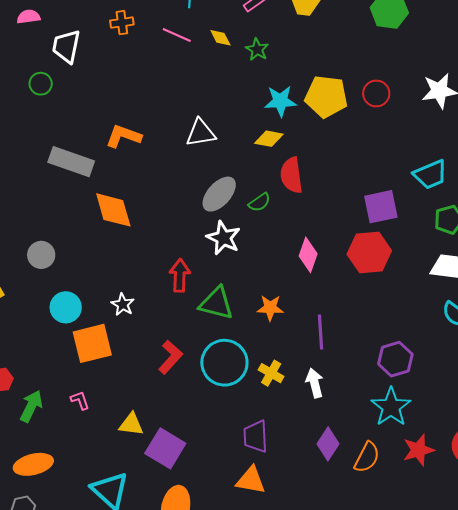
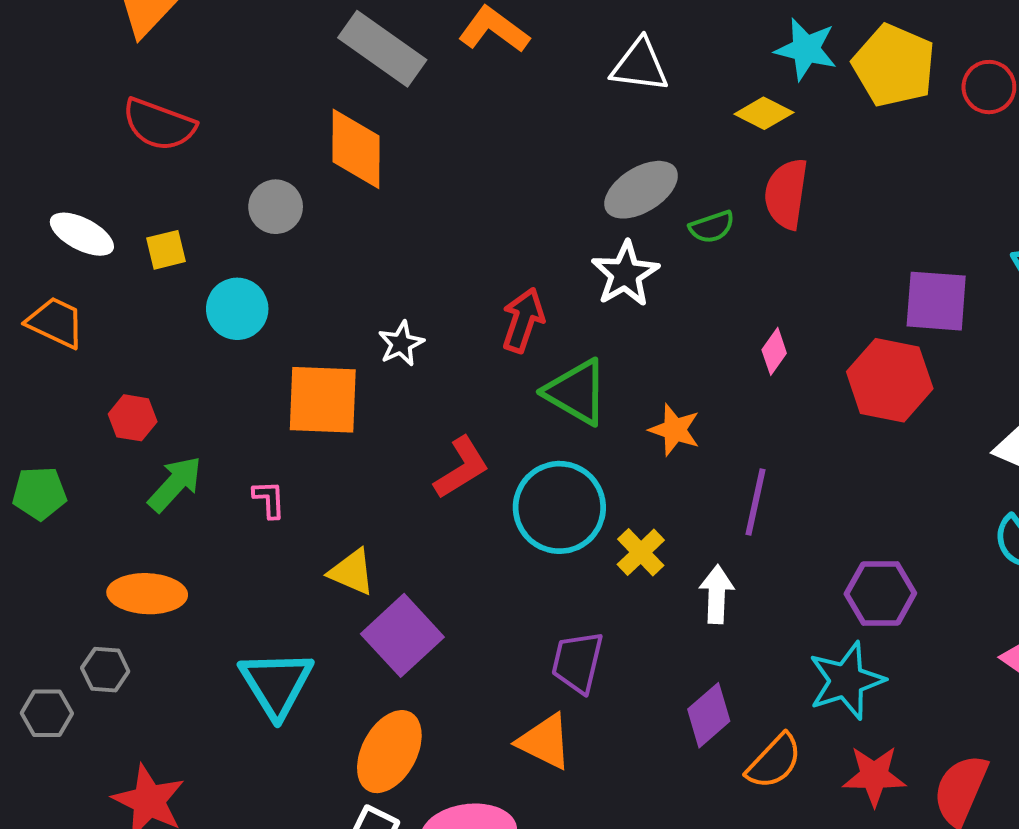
orange diamond: (113, 210) -> (356, 149), moved
pink diamond: (308, 255) -> (774, 351), size x0.7
cyan circle: (66, 307) -> (237, 309), moved

